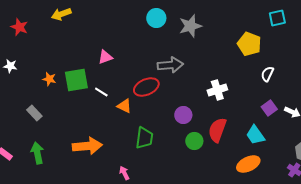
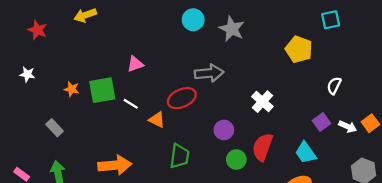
gray star: (190, 26) -> (232, 29), turned -30
white semicircle: (267, 74) -> (334, 86), moved
white cross: (217, 90) -> (262, 102), turned -30

